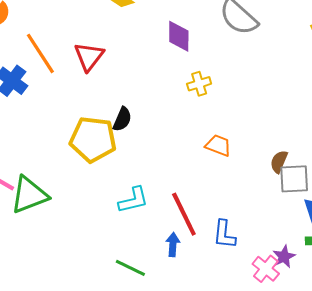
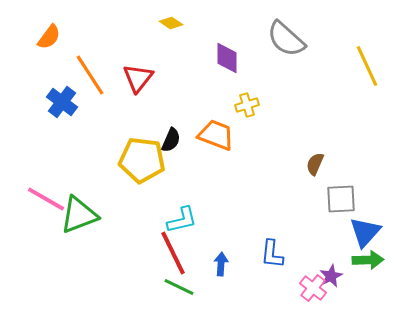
orange trapezoid: (218, 145) -> (216, 135), moved, size x1.4
brown semicircle: (279, 162) -> (315, 164), moved
red line: (184, 214) -> (173, 253), moved

